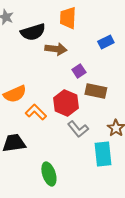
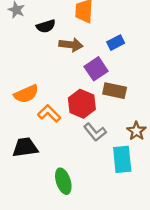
black semicircle: (33, 32) -> (46, 26), size x0.7
blue rectangle: (106, 42) -> (116, 43), moved
purple square: (79, 71) -> (96, 69), size x1.5

